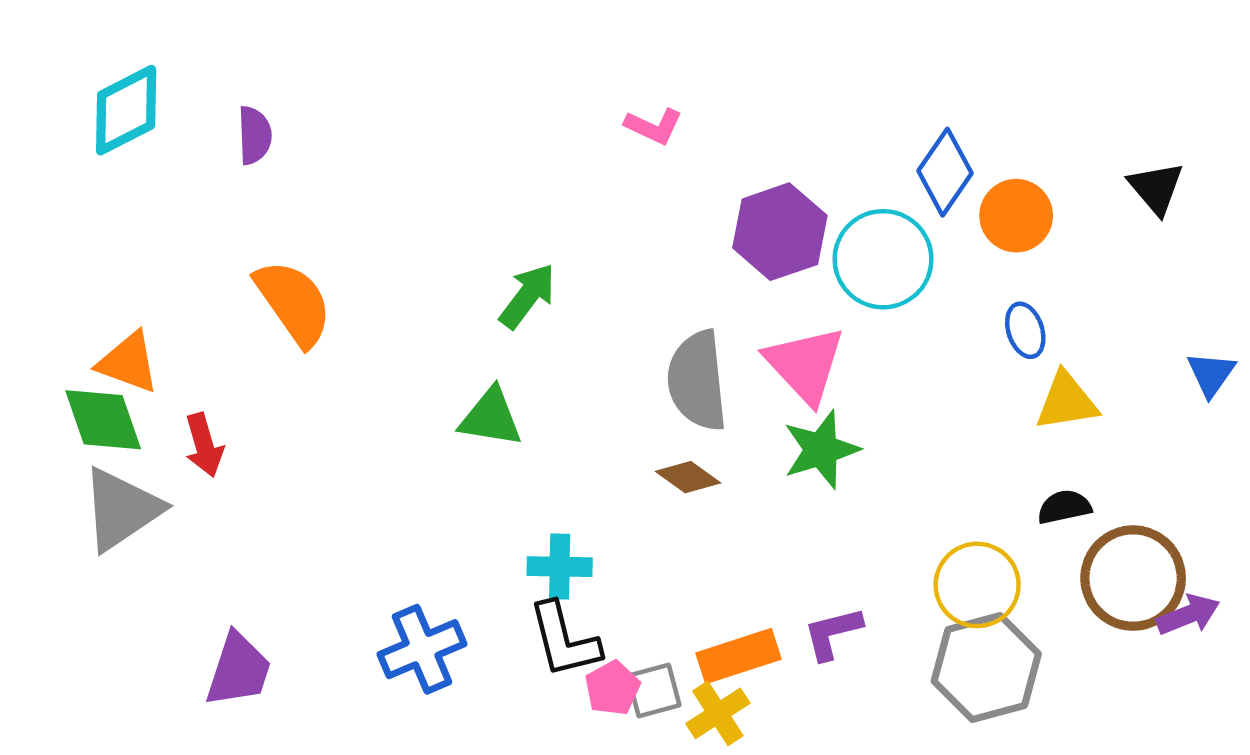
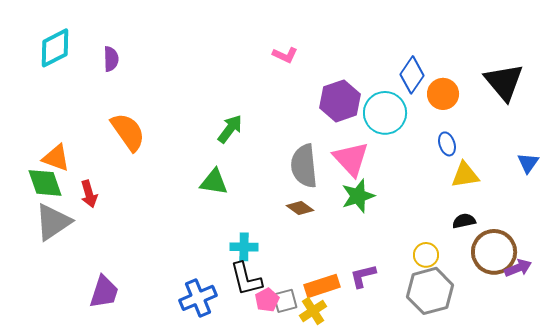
black triangle: (1156, 188) -> (504, 82), size x1.6
yellow circle: (977, 585) -> (426, 255), size x0.7
blue cross: (422, 649) -> (198, 298), moved

